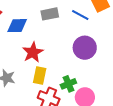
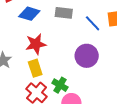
yellow rectangle: (40, 75) -> (35, 68), turned -48
green cross: (68, 84) -> (60, 85), turned 35

